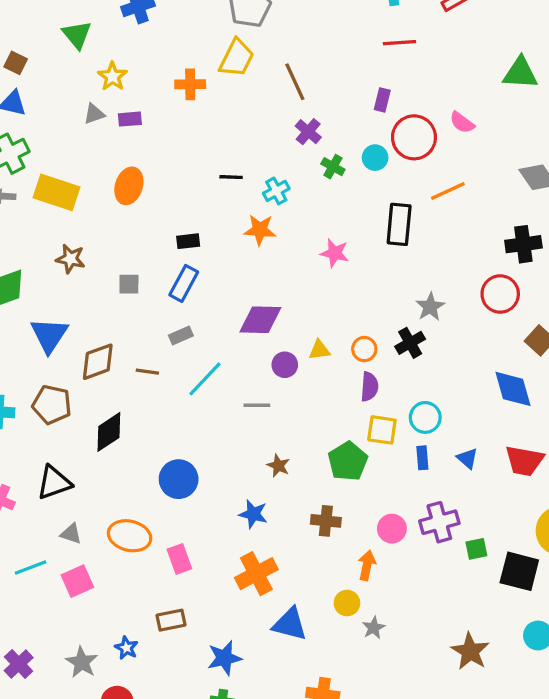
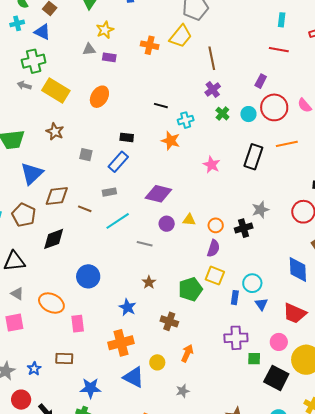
cyan circle: (425, 417) -> (252, 283), moved
pink circle: (392, 529) -> (279, 342), moved
yellow circle: (347, 603) -> (157, 362), moved

